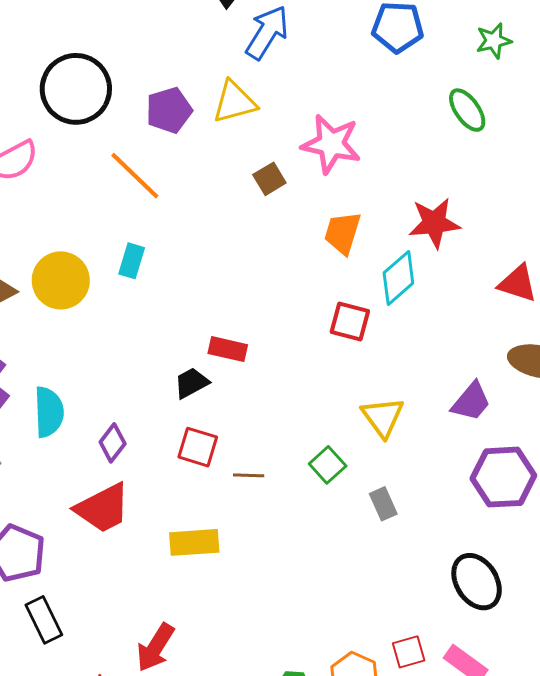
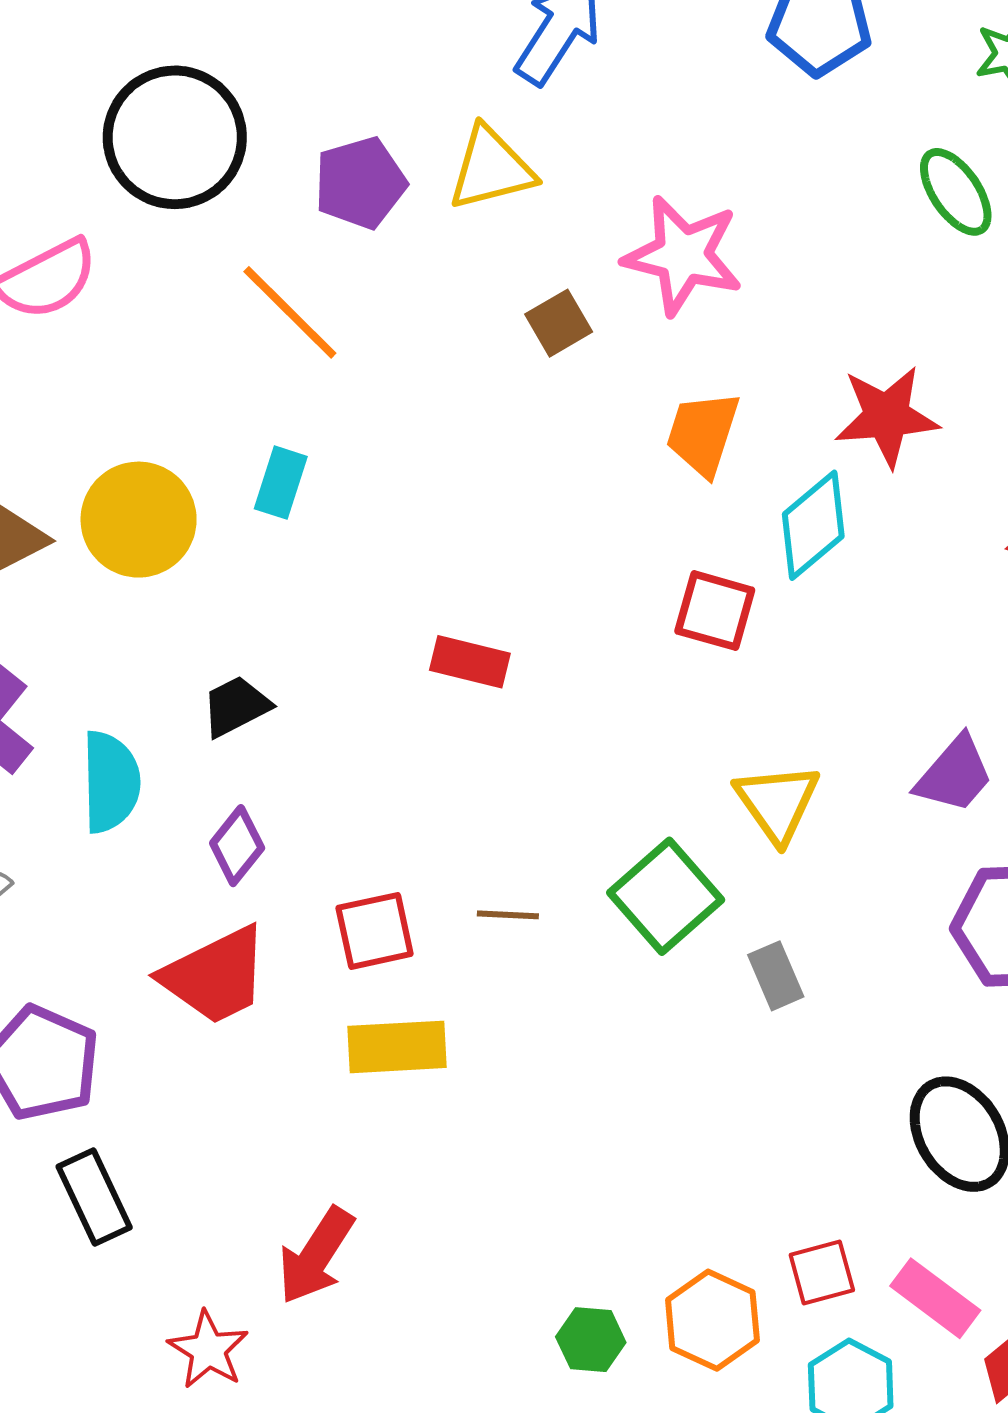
black trapezoid: (191, 383) -> (236, 706), moved
red square: (198, 447) -> (375, 931), moved, turned -30
green square: (328, 465) -> (666, 896), size x1.5

